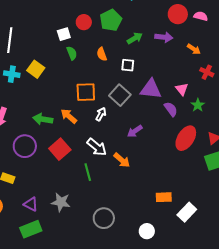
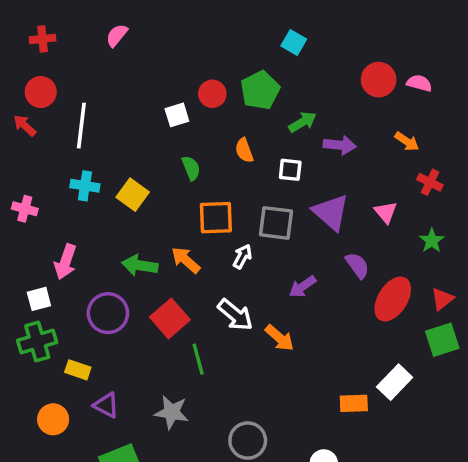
purple arrow: (164, 37) -> (340, 145), moved
green semicircle: (72, 53) -> (191, 168), moved
yellow square: (36, 69) -> (133, 195), moved
purple triangle: (151, 89) -> (331, 212), turned 35
gray square: (120, 95) -> (276, 223), turned -35
green star: (198, 105) -> (432, 241), moved
purple semicircle: (171, 109) -> (357, 265), moved
green line: (88, 172) -> (198, 359), moved
purple triangle: (31, 204) -> (106, 405), moved
white rectangle: (187, 212) -> (395, 382), moved

